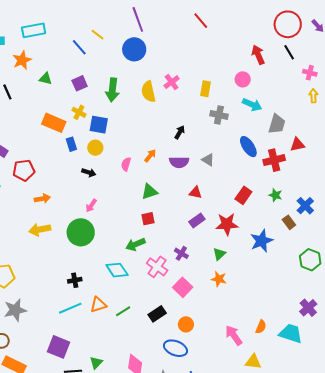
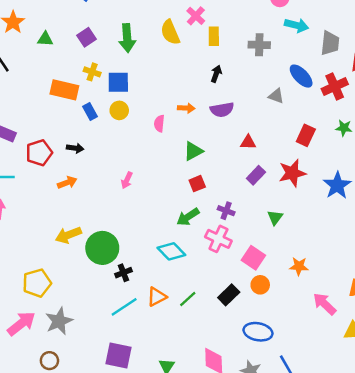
yellow rectangle: (205, 89) -> (214, 36), moved
orange arrow: (150, 156) -> (186, 108), turned 64
gray triangle: (208, 160) -> (276, 96), moved
black arrow: (89, 172) -> (75, 148), moved
yellow arrow: (40, 230) -> (68, 235), moved
green circle: (81, 232) -> (102, 248), moved
purple cross: (181, 253) -> (226, 211), moved
green triangle: (219, 254) -> (275, 217), moved
orange star: (219, 279) -> (299, 266), moved
orange circle: (186, 324) -> (260, 285), moved

